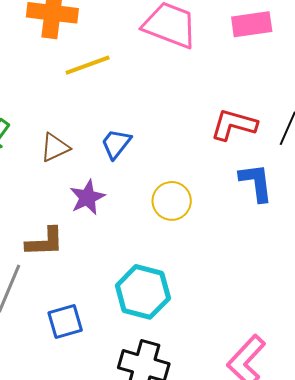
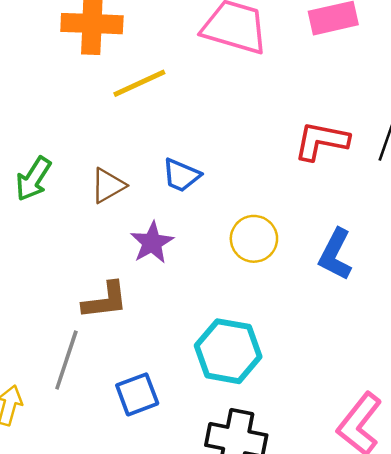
blue trapezoid: (116, 144) -> (181, 175), turned -100
blue L-shape: (256, 182) -> (335, 254), moved, turned -141

